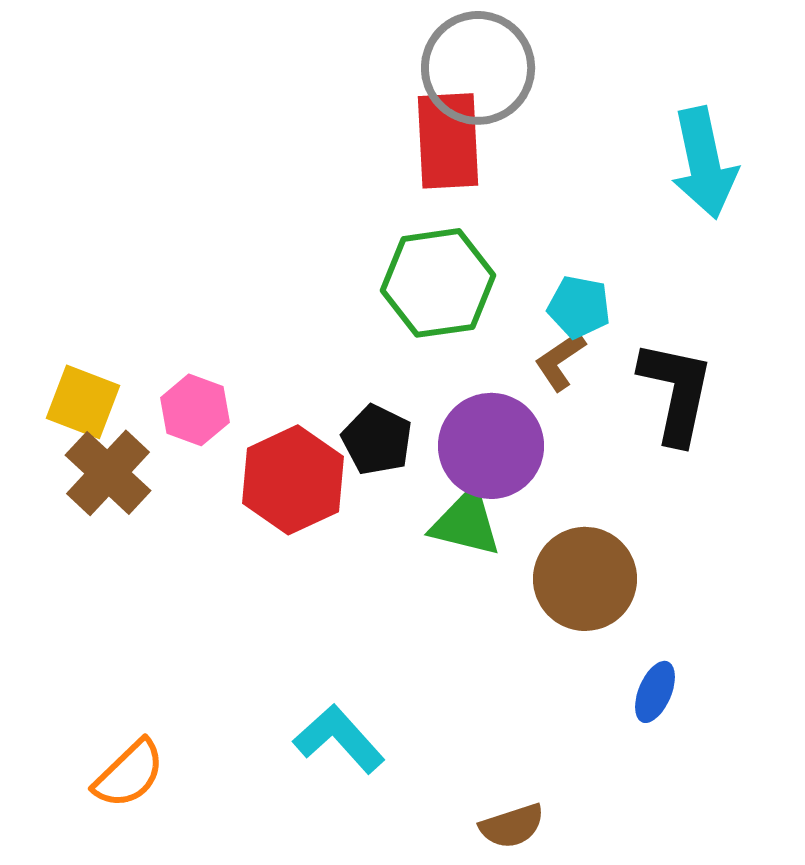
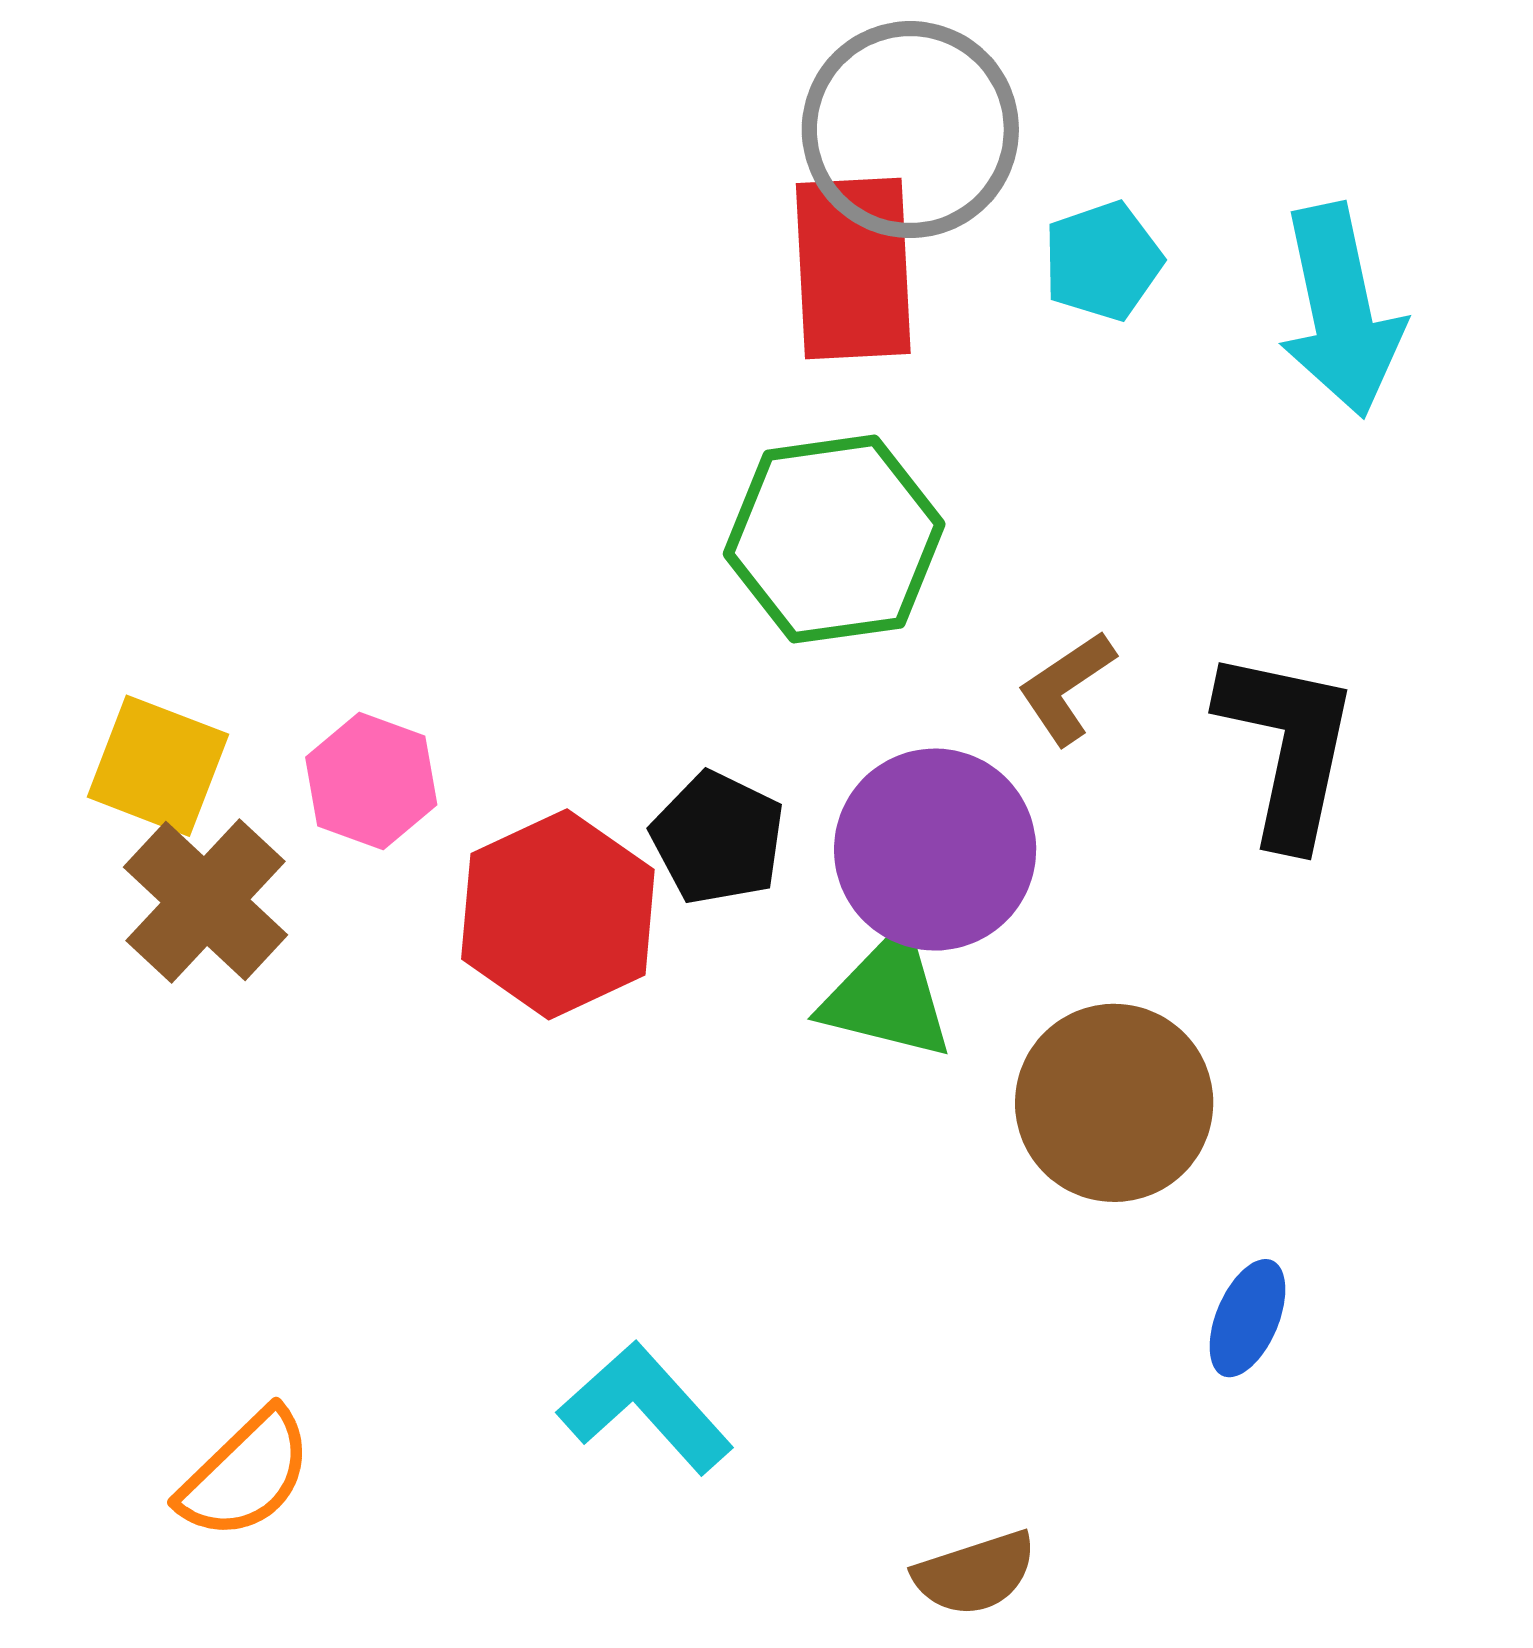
cyan pentagon: (579, 307) -> (1103, 261), moved, turned -30

